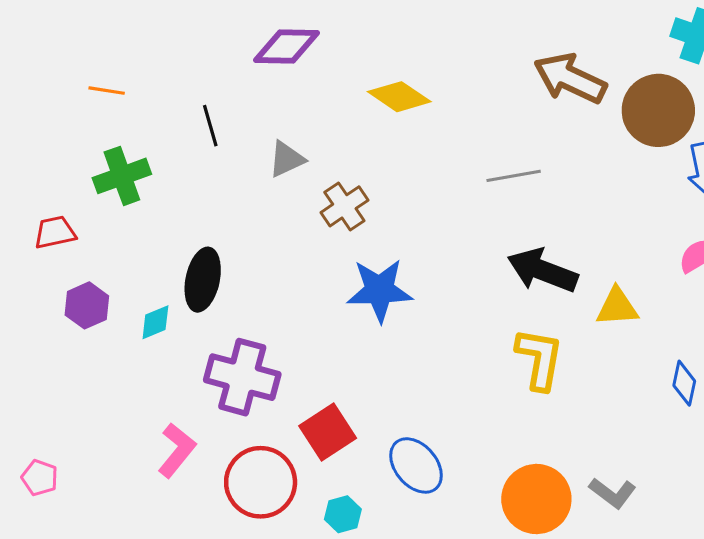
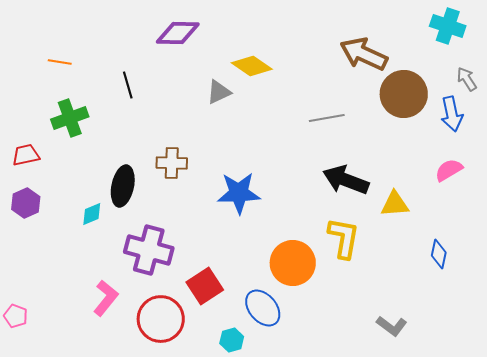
brown circle: (658, 110) -> (404, 94), moved
gray triangle: (286, 159) -> (219, 92), moved
brown cross: (344, 206) -> (172, 163), moved, turned 36
purple hexagon: (87, 305) -> (26, 203), moved
orange circle: (536, 499) -> (293, 263), moved
cyan hexagon: (343, 514) -> (232, 340), moved

